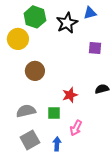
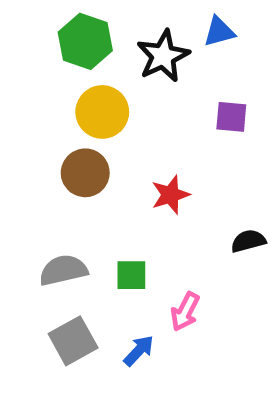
yellow circle: (18, 39) -> (102, 112), moved
black semicircle: (102, 89) -> (248, 241), moved
red star: (70, 95) -> (170, 195), moved
blue arrow: (57, 144) -> (139, 351), turned 40

